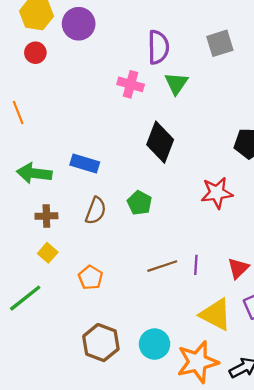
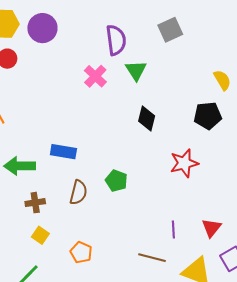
pink cross: (131, 84) -> (95, 76), turned 35
black diamond: (160, 142) -> (147, 118), moved, size x0.7
brown line: (162, 266) -> (152, 258), moved, turned 40

